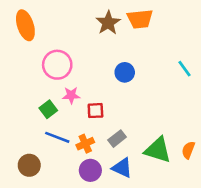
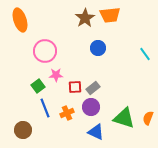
blue circle: (125, 72) -> (98, 48), moved
blue line: (57, 137) -> (45, 108), turned 48
gray rectangle: (117, 139) -> (93, 88), moved
purple circle: (90, 170) -> (91, 107), moved

